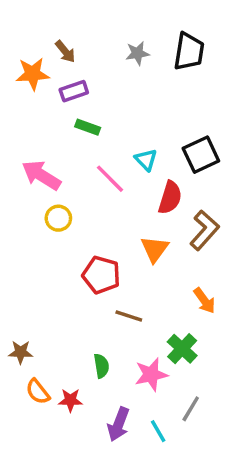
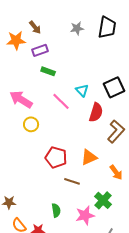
orange triangle: (155, 249) -> (89, 157), moved, turned 30

